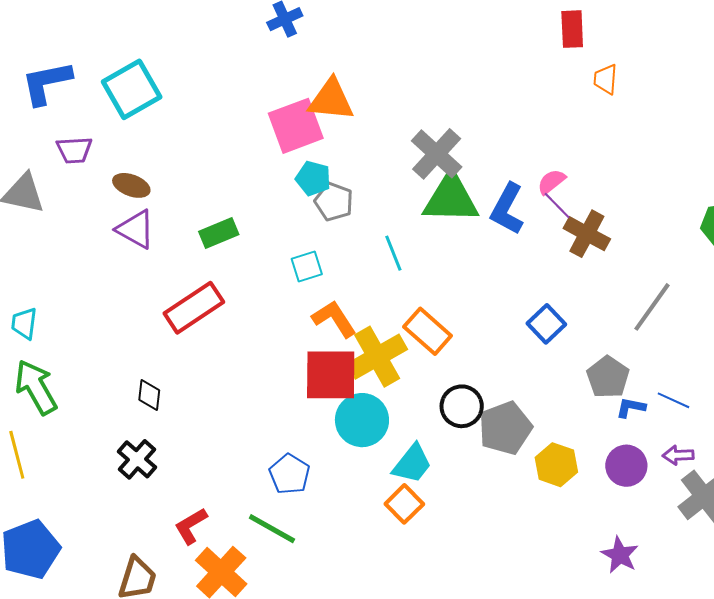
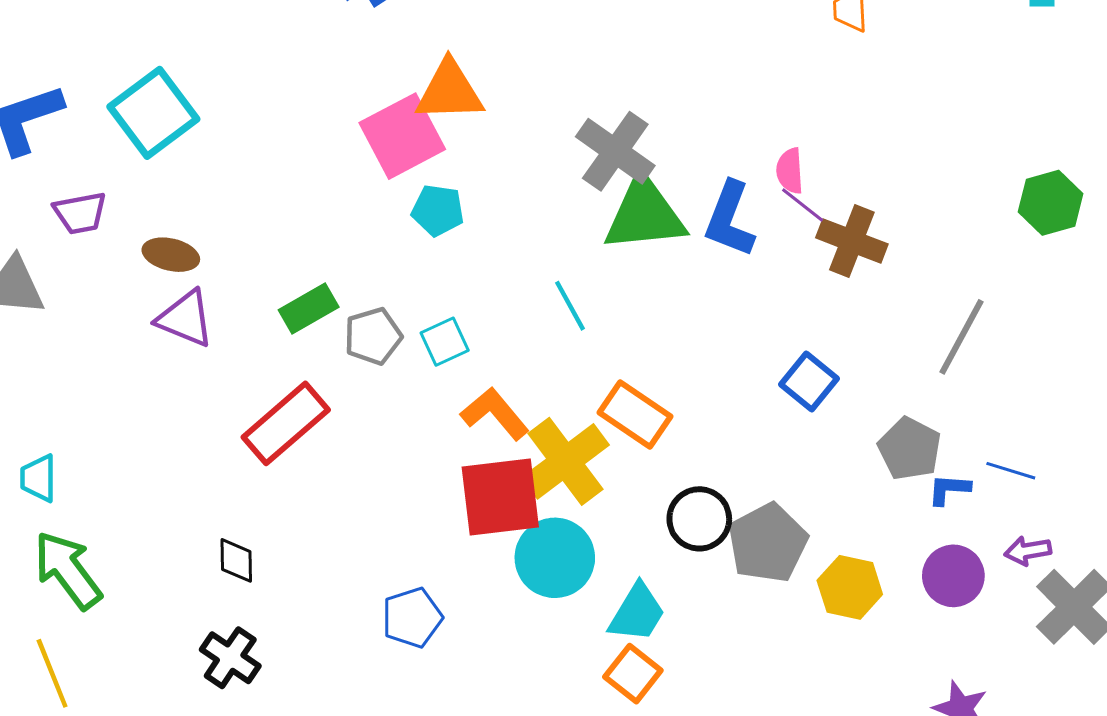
pink semicircle: (551, 182) -> (790, 171), turned -48
gray pentagon: (334, 202) -> (373, 336), moved, turned -30
blue pentagon: (289, 474) -> (412, 618), moved, turned 30

